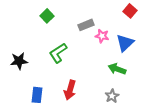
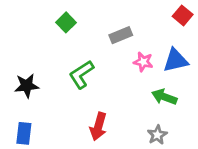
pink star: (102, 36) -> (143, 62), moved
blue triangle: (125, 43) -> (176, 60), turned 30
blue rectangle: (37, 95) -> (24, 133), moved

